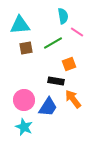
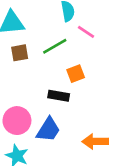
orange arrow: (73, 99) -> (95, 141), moved, turned -54

